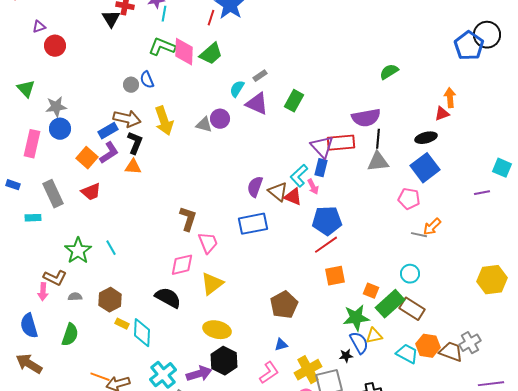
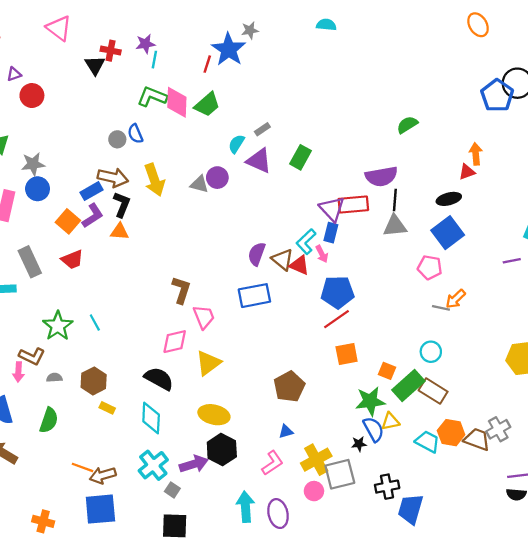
cyan diamond: (142, 333) -> (151, 418), moved

